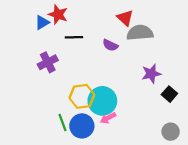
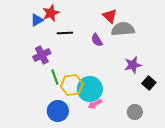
red star: (58, 15) -> (51, 13), turned 30
purple semicircle: (110, 45) -> (97, 40), turned 32
green line: (63, 123) -> (55, 77), moved
blue circle: (82, 126) -> (58, 111), moved
gray circle: (171, 132) -> (135, 112), moved

